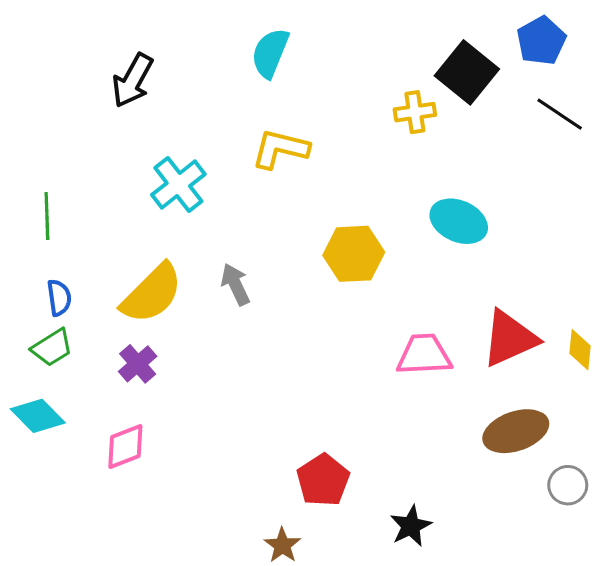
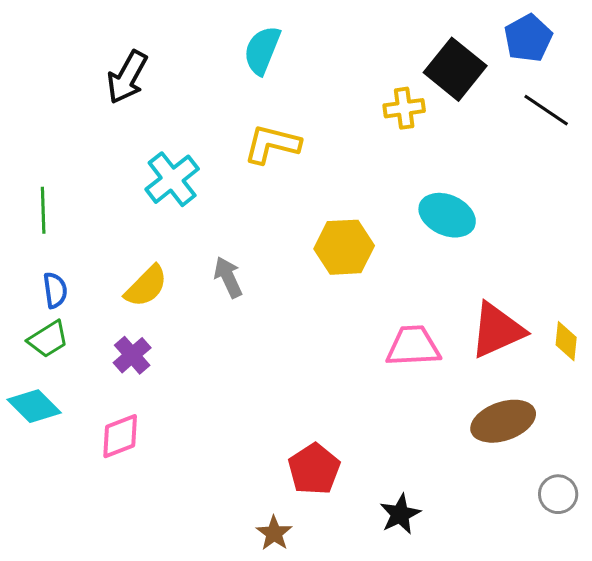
yellow semicircle: (152, 294) -> (146, 286), size x0.7
gray circle: (568, 485) -> (558, 494), moved

